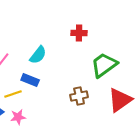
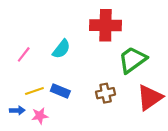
red cross: (79, 33) -> (106, 25), size x1.8
blue rectangle: (30, 80) -> (60, 91), moved

